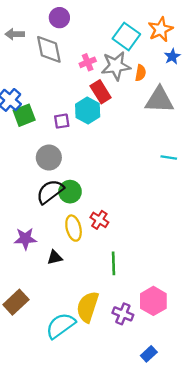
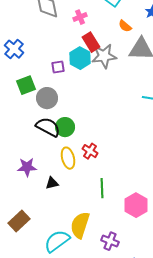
gray star: (116, 66) -> (104, 56), moved
orange semicircle: (141, 73) -> (125, 26), turned 120
green square: (24, 115) -> (26, 85), moved
black semicircle: (50, 192) -> (48, 127), turned 65
pink hexagon: (153, 301) -> (136, 205), moved
purple cross: (123, 314) -> (110, 241), moved

